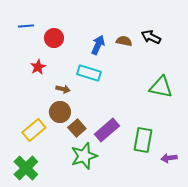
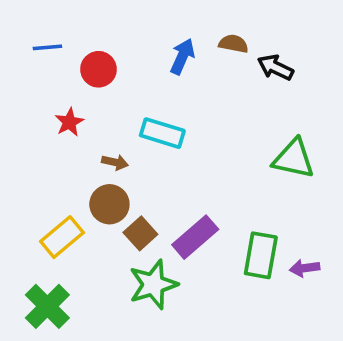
brown semicircle: (124, 41) -> (233, 44), moved
blue arrow: (98, 45) -> (182, 56), moved
purple arrow: (169, 158) -> (305, 268), moved

